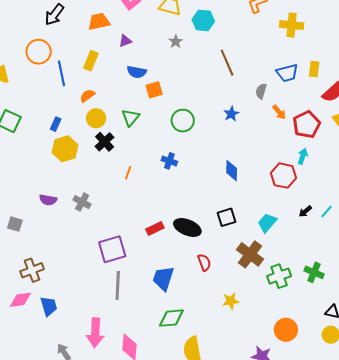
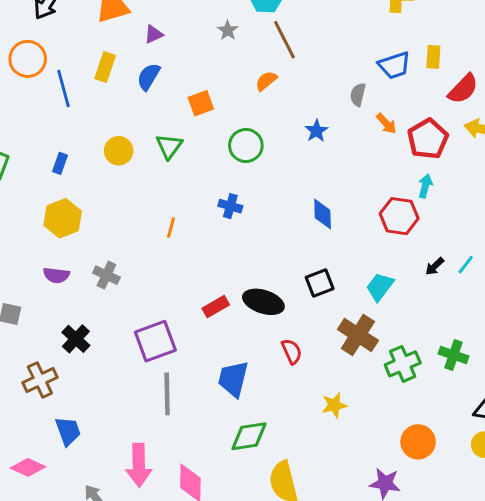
brown line: (227, 63) -> (284, 40), moved
blue semicircle: (137, 72) -> (149, 77), moved, turned 114
orange semicircle: (87, 96) -> (266, 81), moved
black cross: (105, 142) -> (76, 339), moved
yellow hexagon: (65, 149) -> (63, 218), moved
pink diamond: (20, 300) -> (28, 467), moved, turned 35

